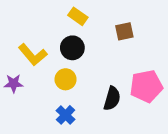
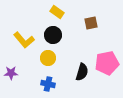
purple star: (13, 83) -> (11, 73), moved
blue cross: (66, 115) -> (48, 84), turned -32

